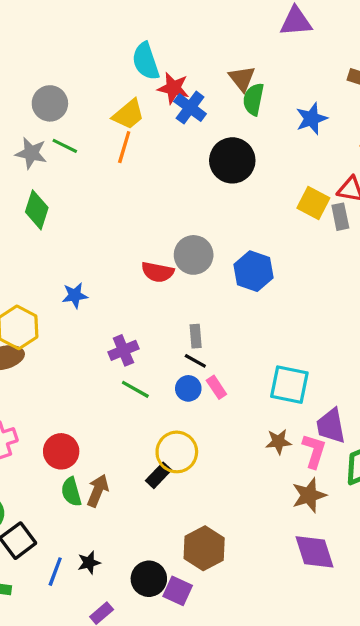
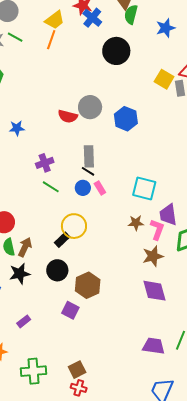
gray rectangle: (196, 336) -> (89, 156), size x1.5
black star: (89, 563) -> (20, 274), moved, size x1.5
black circle: (149, 579) -> (57, 270), moved

